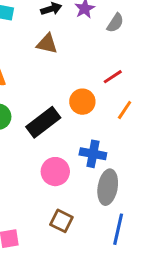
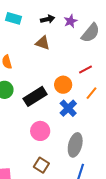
gray semicircle: (115, 23) -> (91, 33), size x1.5
blue cross: (93, 154) -> (68, 108), moved, turned 30

